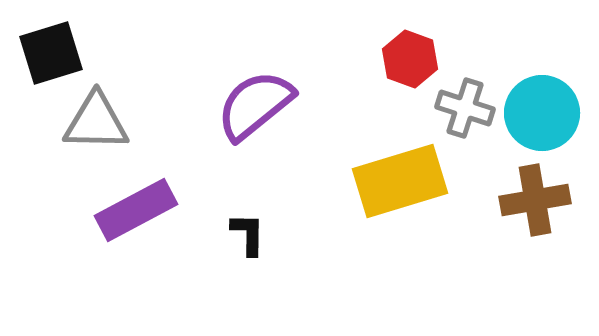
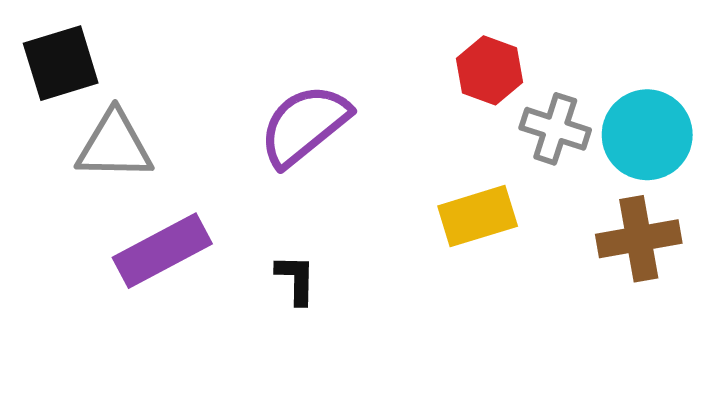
yellow rectangle: (400, 181) -> (478, 216), size x0.7

